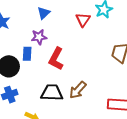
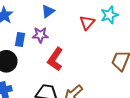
blue rectangle: (27, 54) -> (20, 40), moved

